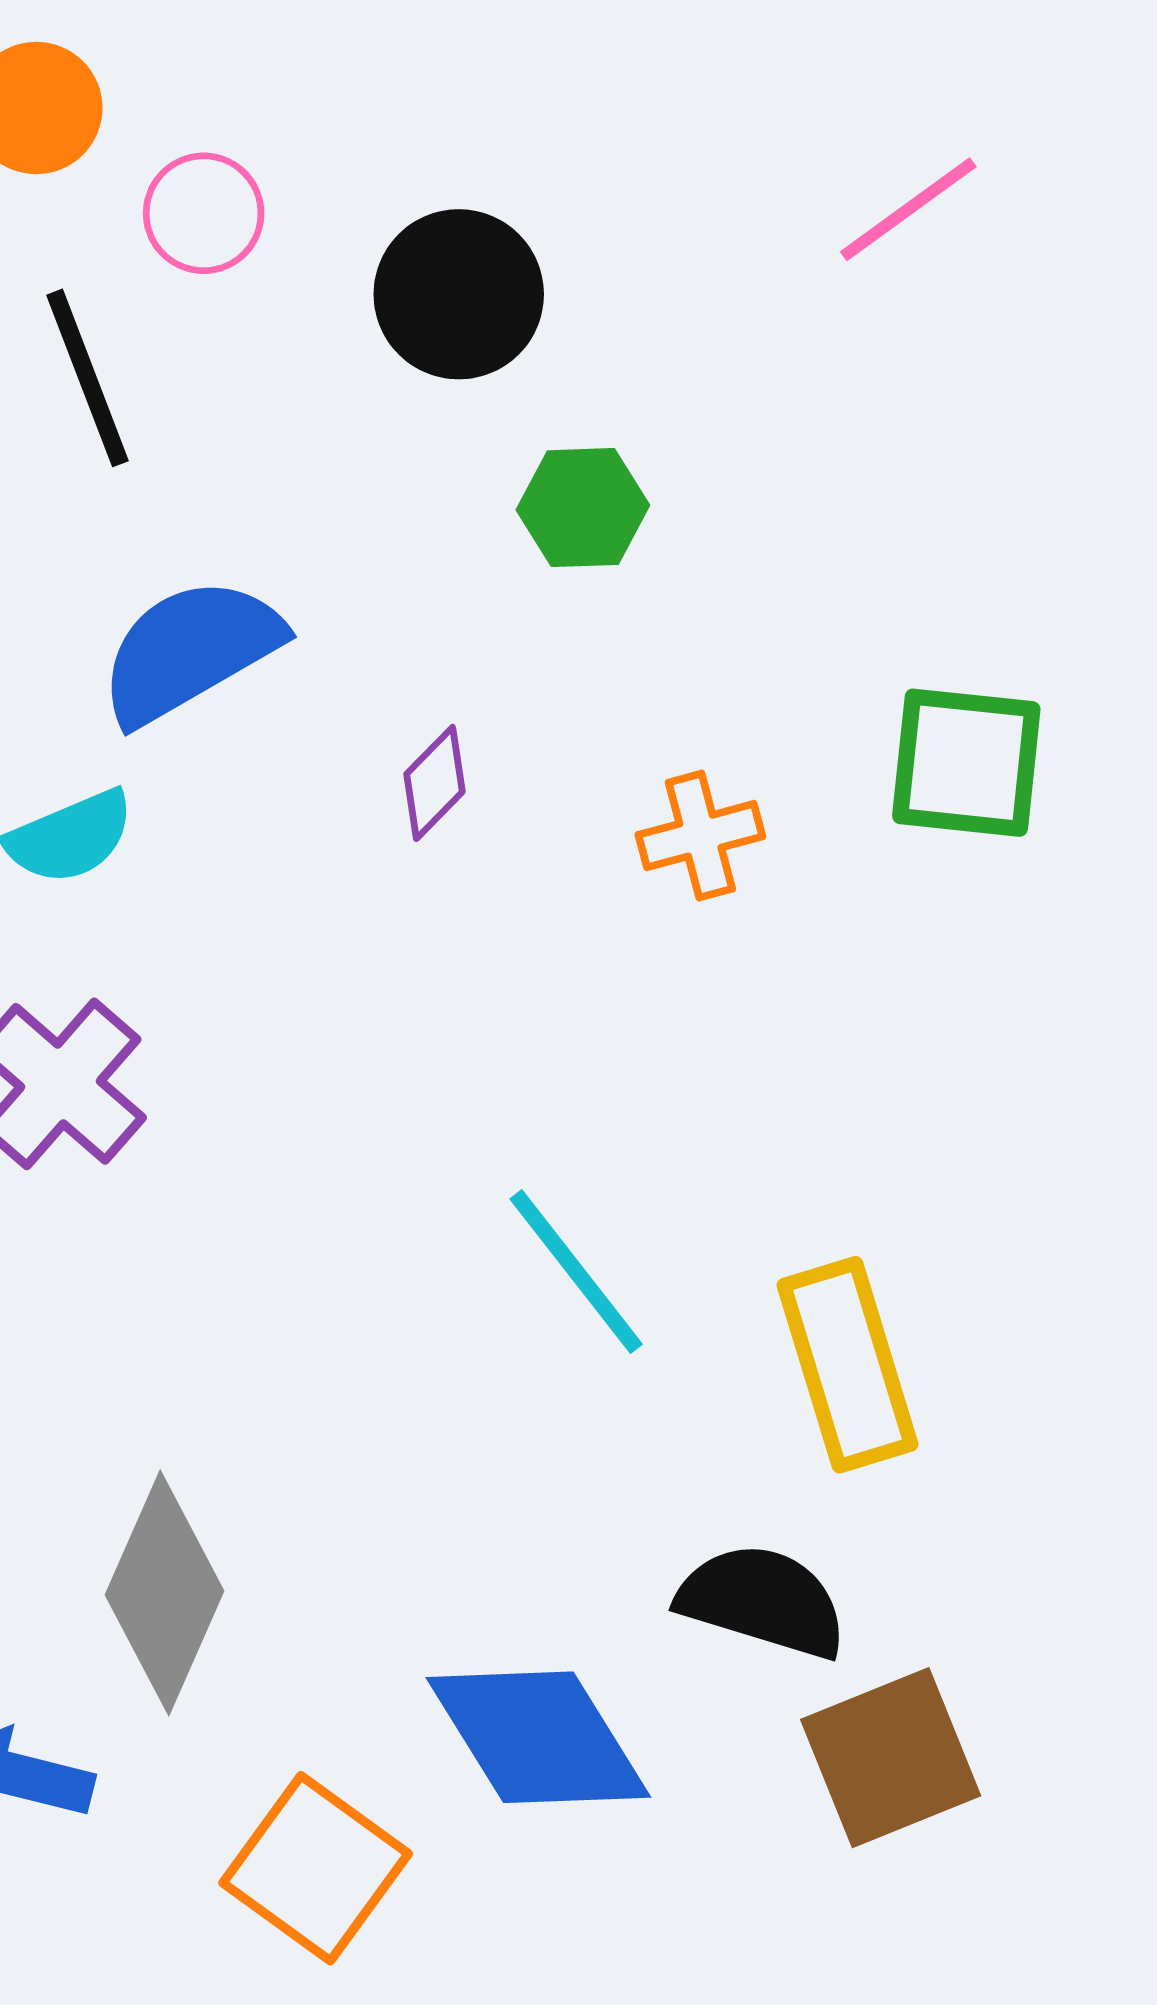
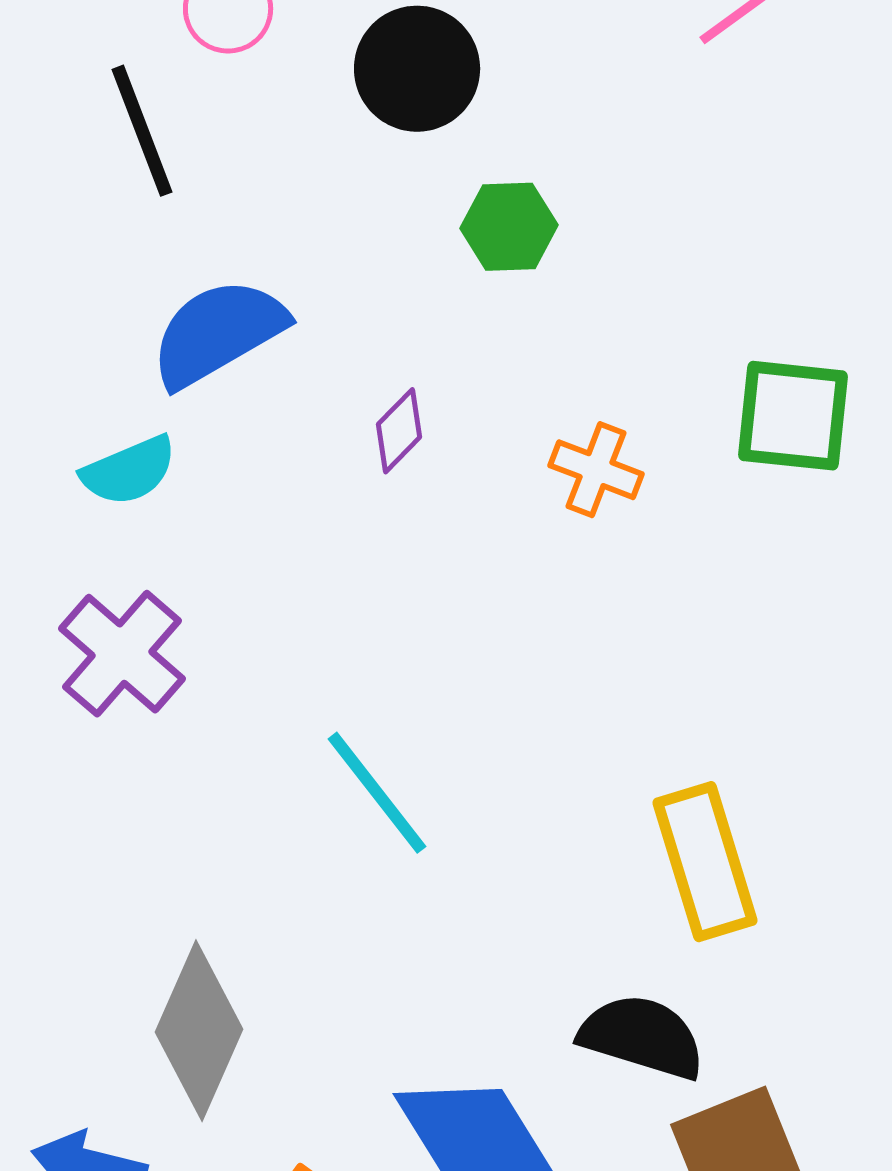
orange cross: (700, 836) -> (596, 470), turned 36
cyan line: (576, 1272) -> (377, 793), moved

